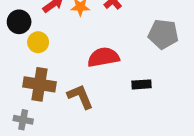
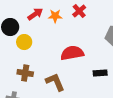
brown cross: (39, 84) -> (25, 73), size x0.7

